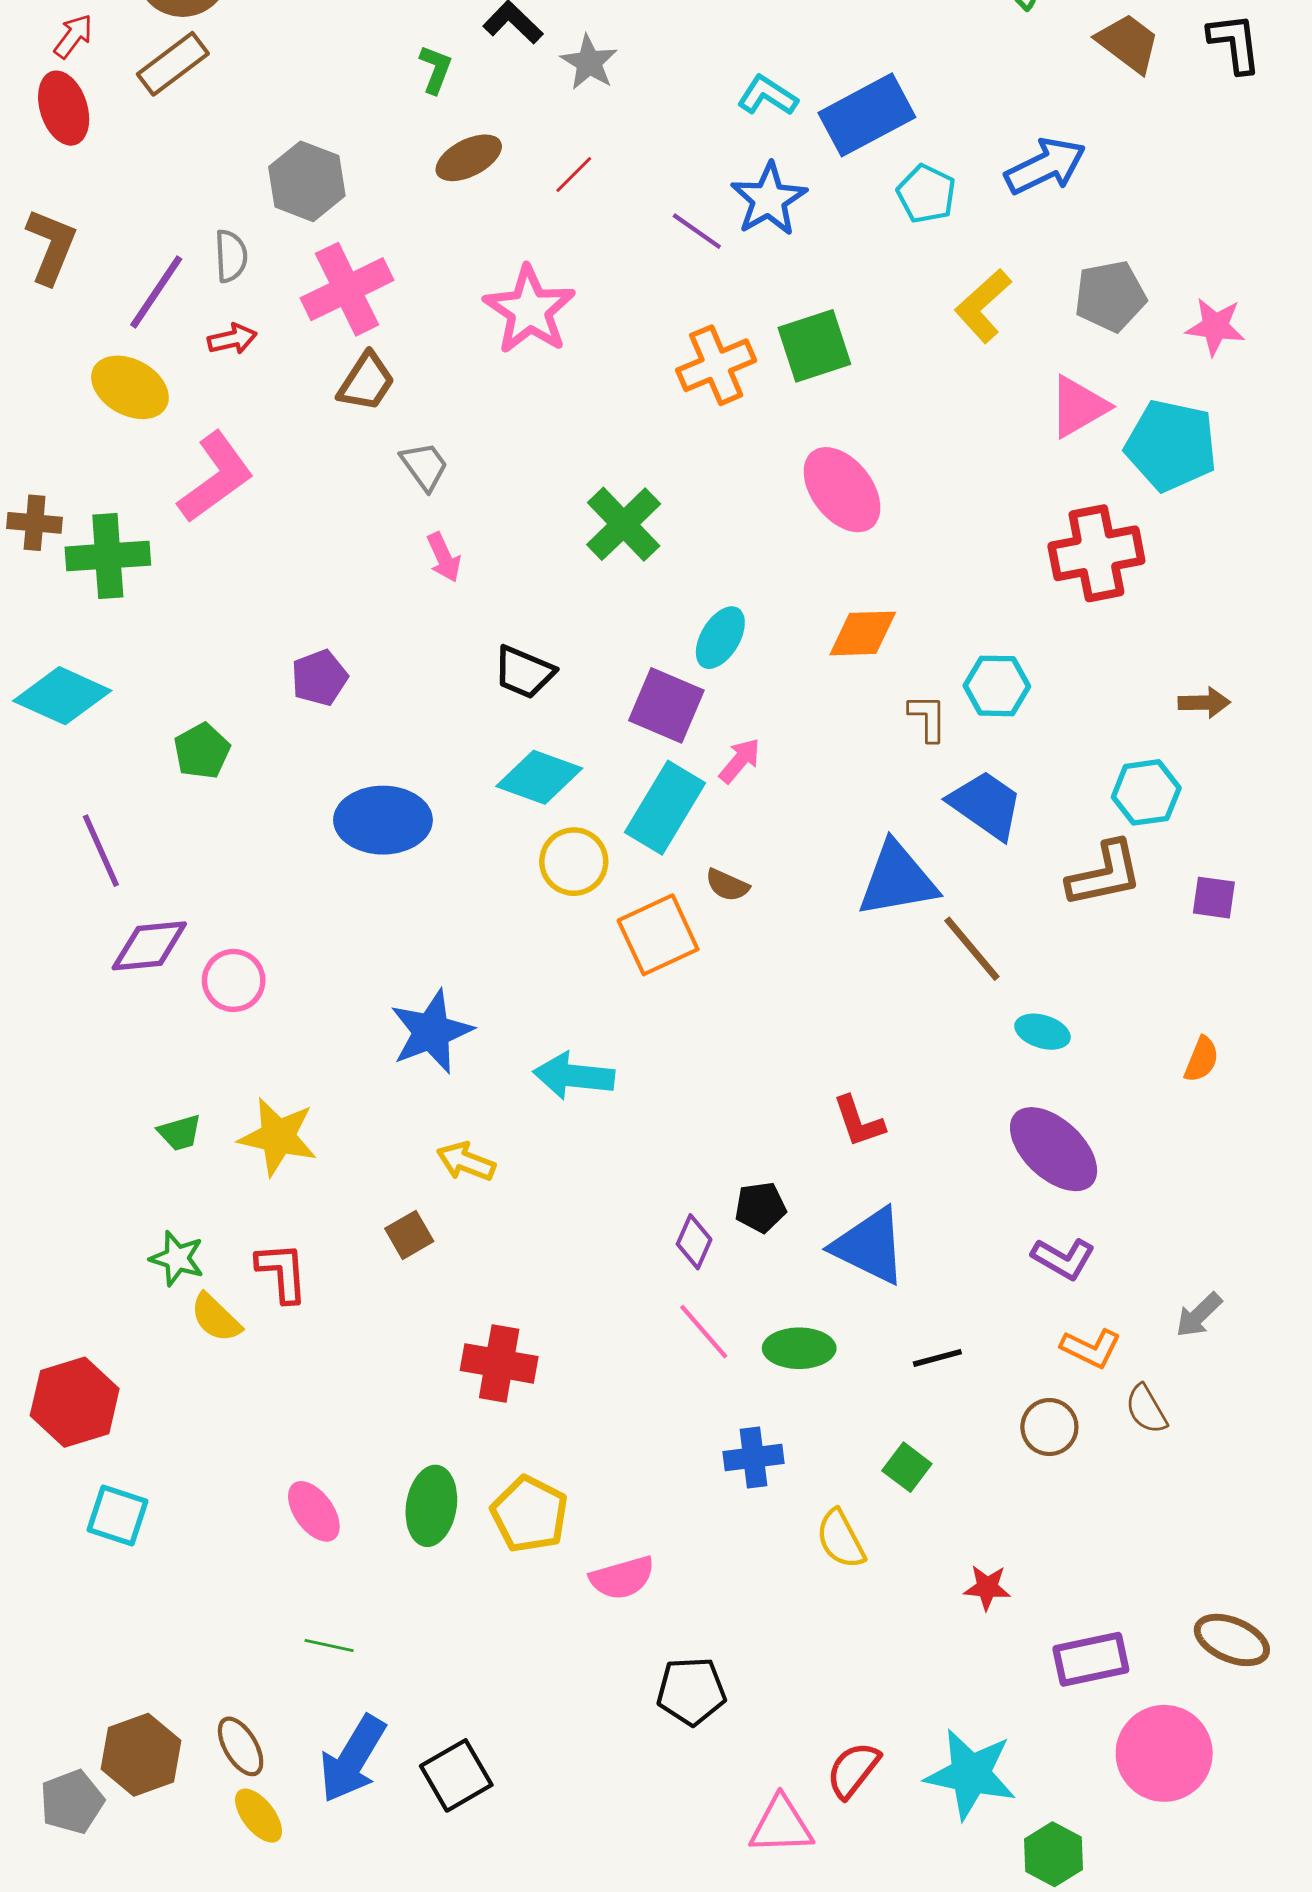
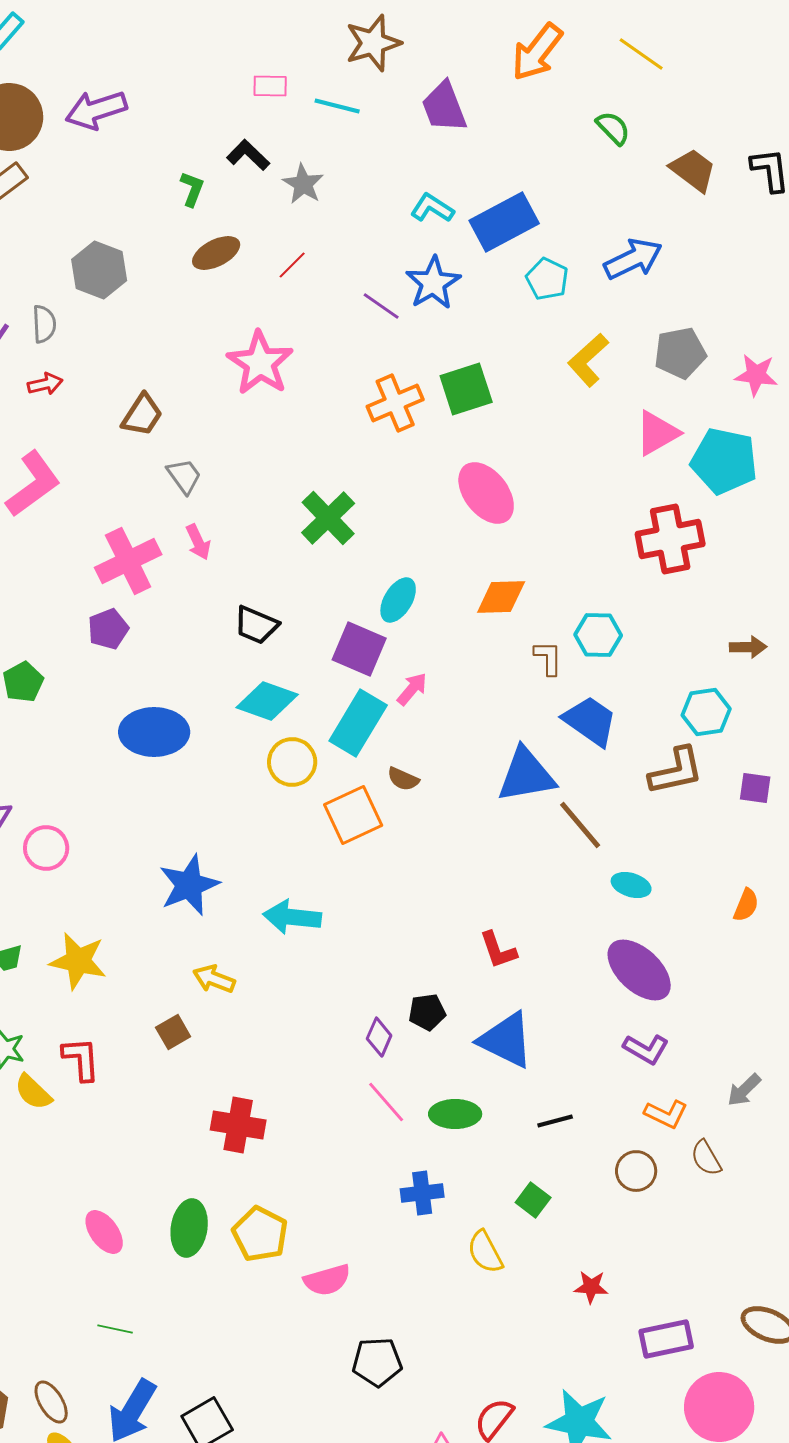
pink cross: (347, 289) -> (128, 561), moved

